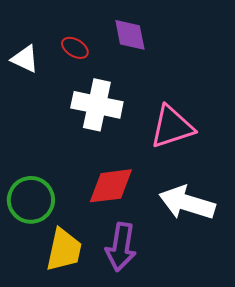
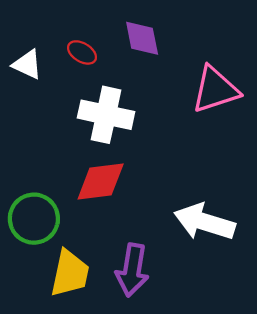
pink triangle: (172, 127) -> (215, 90), moved
red diamond: (111, 186) -> (101, 181), moved

